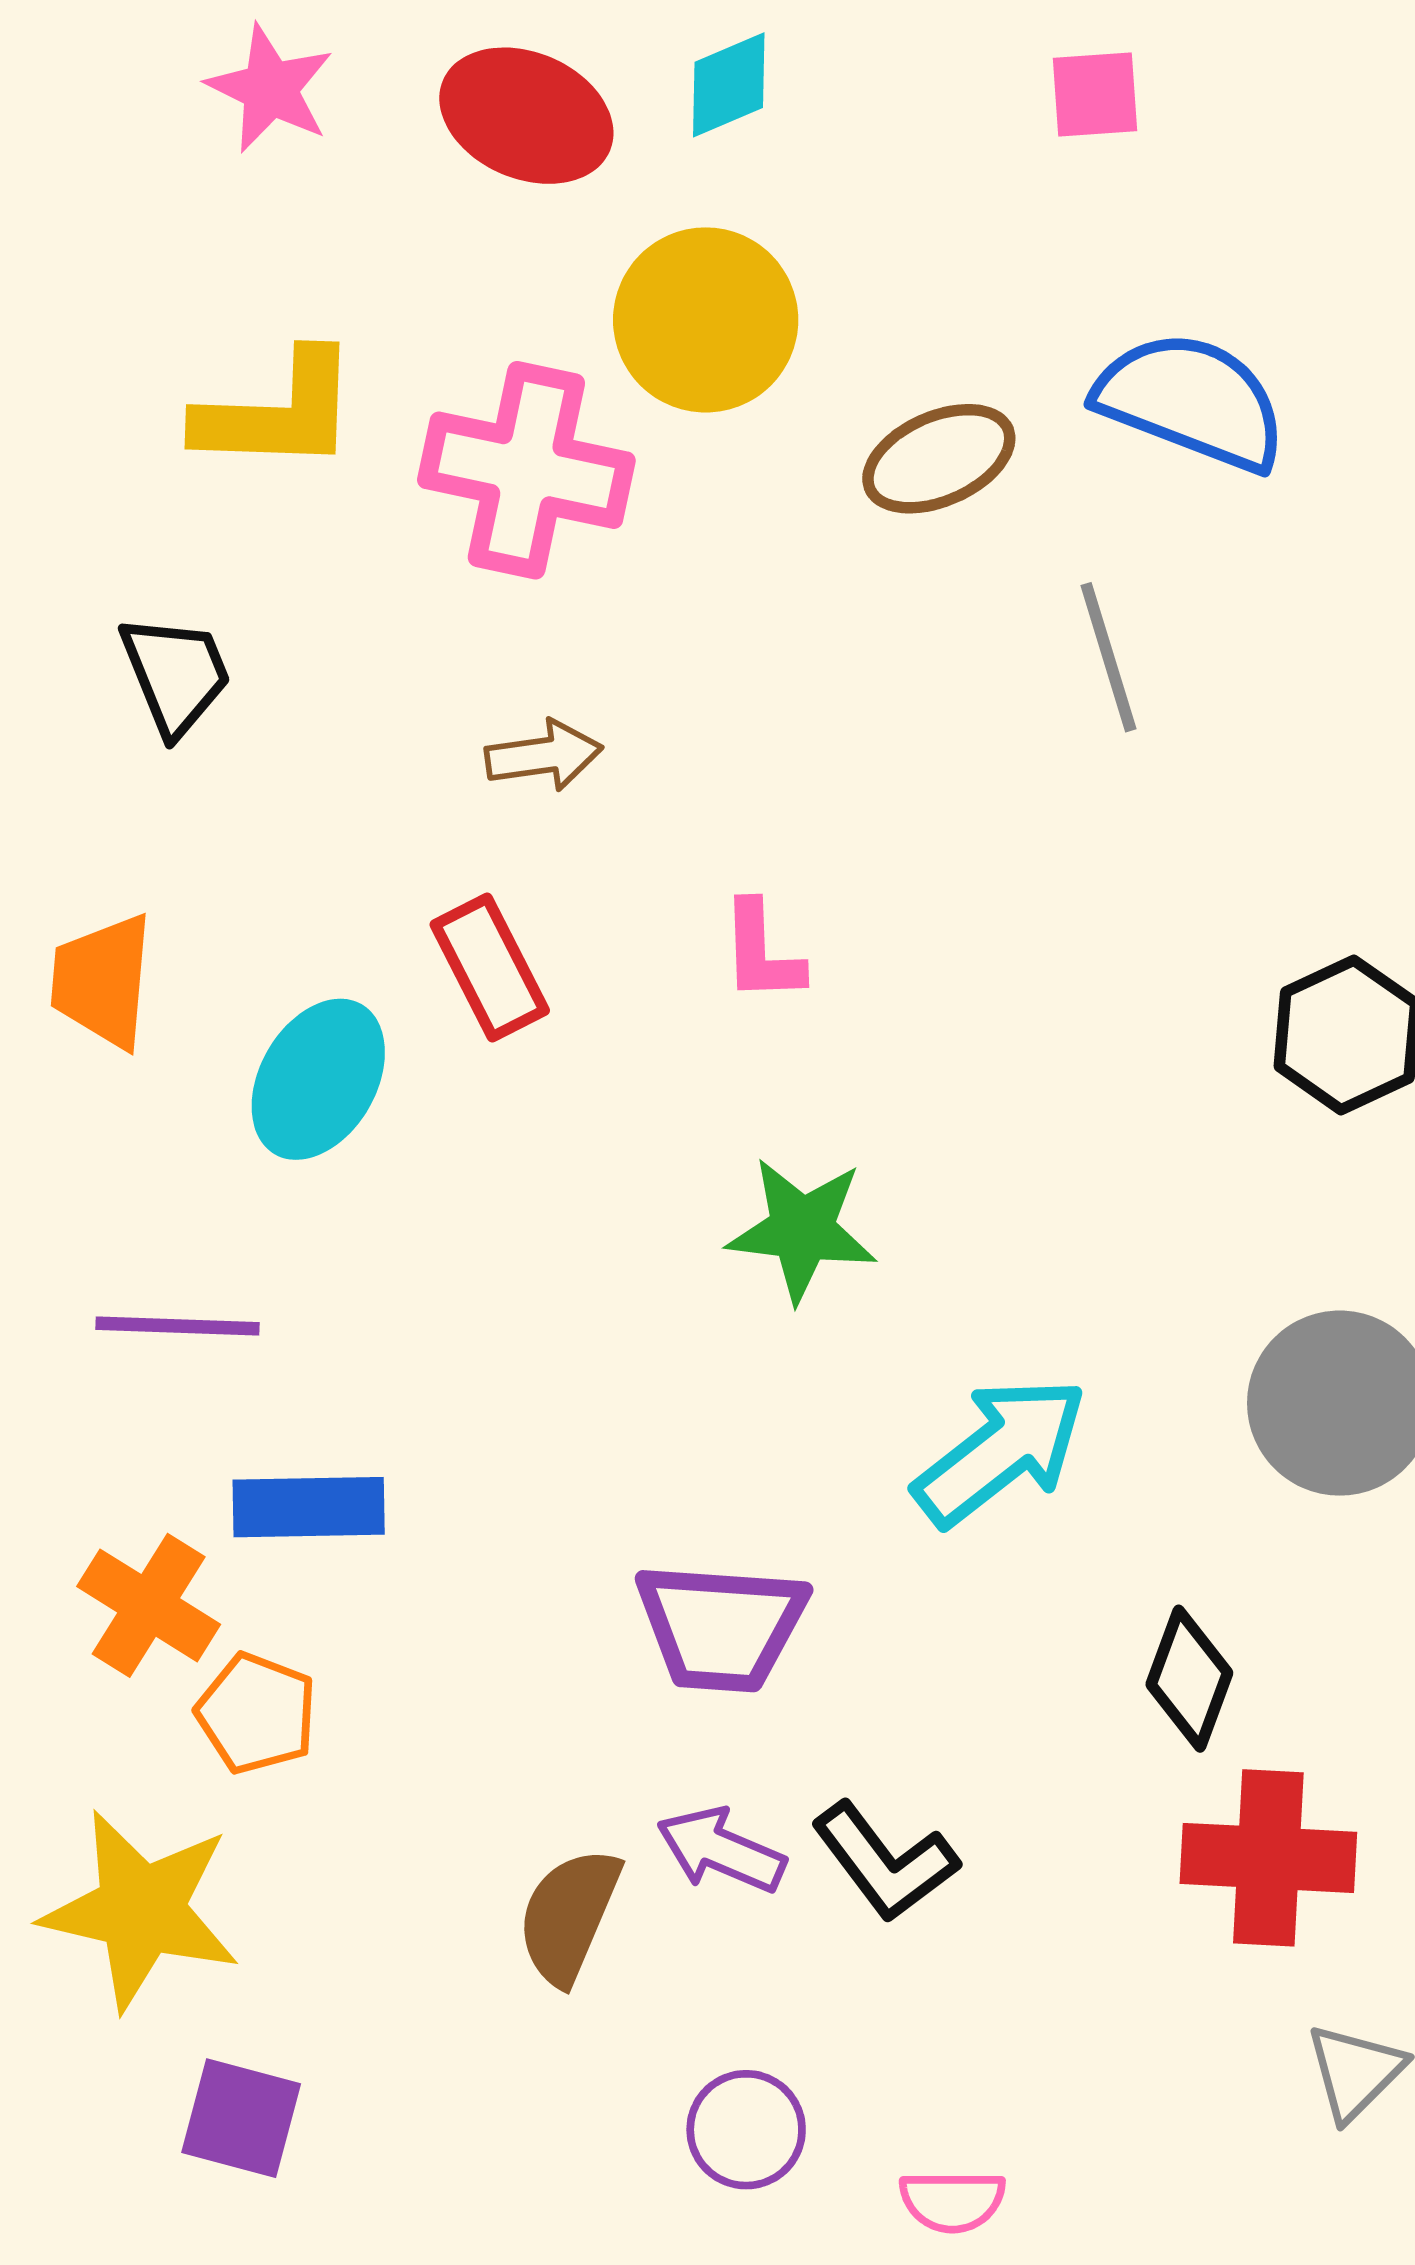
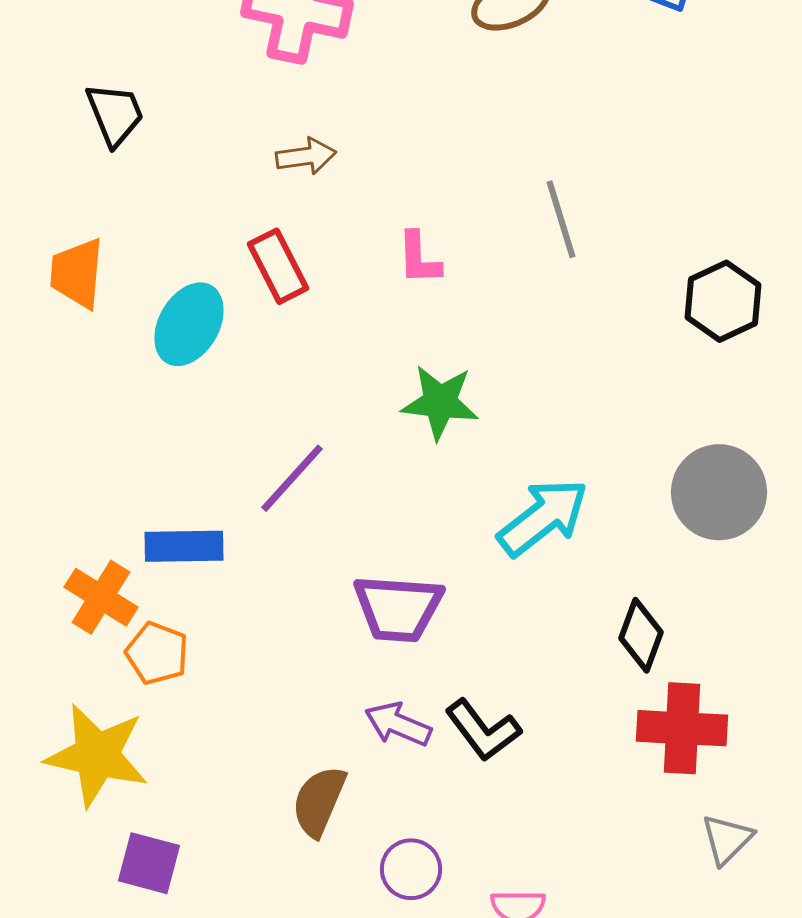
gray line: (1108, 657) -> (561, 219), moved
purple line: (178, 1326) -> (292, 478), moved, turned -50
brown semicircle: (569, 1916) -> (319, 801), moved

